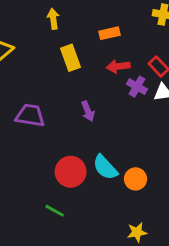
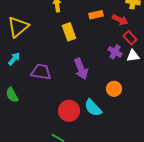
red arrow: (118, 66) -> (120, 20), moved, turned -147
purple arrow: (88, 111) -> (81, 69), size x1.5
orange circle: (136, 179) -> (114, 89), moved

